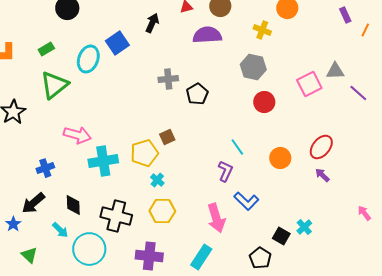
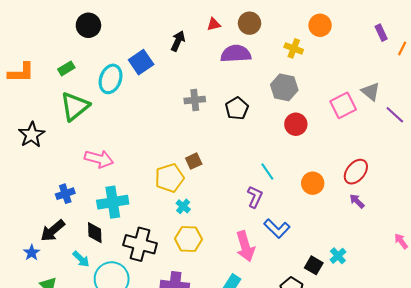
gray triangle: (335, 71) -> (371, 92), turned 42
black pentagon: (197, 94) -> (237, 108), moved
cyan cross: (103, 161) -> (113, 202), moved

